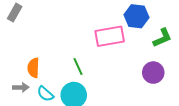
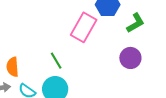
pink rectangle: (110, 36) -> (84, 27), turned -44

